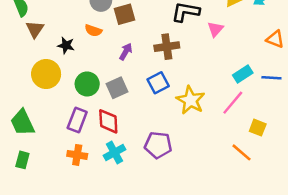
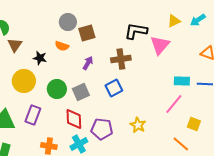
pink triangle: (215, 29) -> (160, 45), size x1.5
cyan rectangle: (243, 74) -> (182, 81), turned 35
yellow star: (190, 100) -> (138, 125), moved, size x0.7
purple rectangle: (77, 120) -> (33, 115), moved
purple pentagon: (158, 145) -> (102, 129), moved

